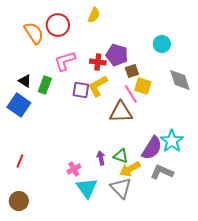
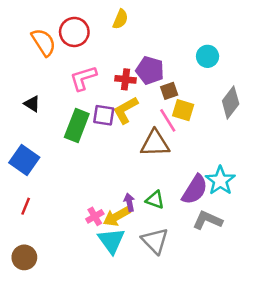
gray diamond: (180, 80) -> (231, 102), turned 55
green rectangle: (45, 85) -> (77, 125), moved, size x1.4
blue square: (19, 105) -> (24, 160), moved
yellow arrow: (130, 169) -> (117, 216), moved

